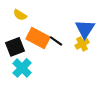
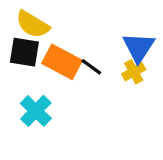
yellow semicircle: (20, 15) -> (33, 24), size x1.5
black square: (15, 47) -> (24, 52), moved, turned 30

